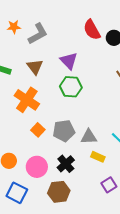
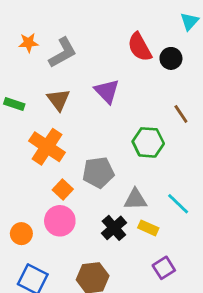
green hexagon: (71, 87) -> (148, 142), moved
gray pentagon: (64, 131) -> (98, 172), moved
black cross: (66, 164) -> (114, 228), moved
pink circle: (37, 167) -> (60, 221), moved

